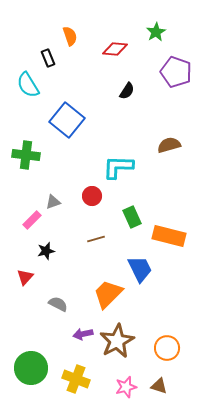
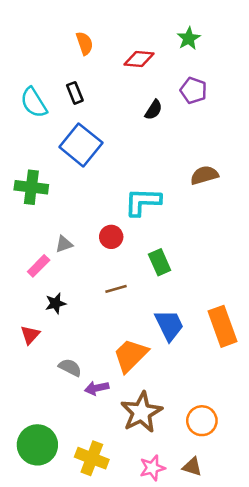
black rectangle: (48, 58) -> (75, 93), moved
purple pentagon: (176, 72) -> (193, 90), moved, size x0.7
orange rectangle: (169, 236) -> (222, 326), moved, turned 56
purple arrow: (83, 334) -> (97, 388), moved

